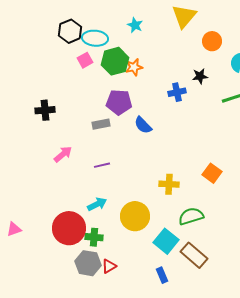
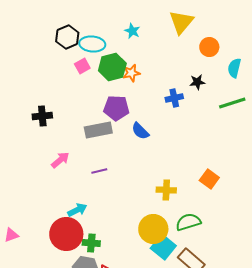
gray rectangle: (101, 124) -> (98, 130), size x1.5
cyan arrow: (97, 204) -> (77, 210), moved
yellow circle: (135, 216) -> (153, 229), moved

